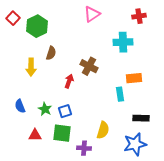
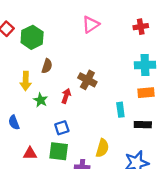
cyan cross: (123, 42) -> (145, 65), moved
orange rectangle: (134, 78) -> (146, 93), moved
green star: (45, 109) -> (41, 100), moved
black rectangle: (141, 118) -> (143, 125), moved

